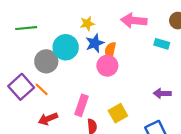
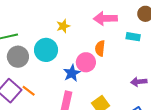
blue star: (95, 43) -> (72, 73), moved
orange semicircle: (110, 51) -> (100, 48), moved
gray circle: (46, 61) -> (18, 57), moved

